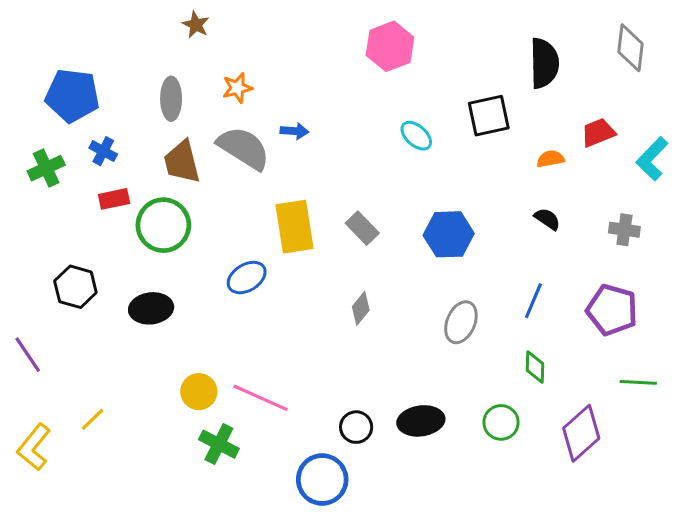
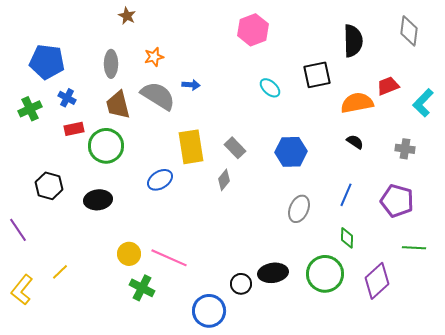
orange semicircle: (550, 159) -> (357, 103), size x1.8
gray diamond: (361, 308) -> (224, 180), moved
green circle: (501, 422) -> (325, 274), size x1.6
black circle: (356, 427) -> (241, 284), moved

